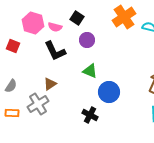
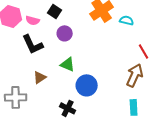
brown triangle: (50, 84) -> (40, 77), moved
gray cross: (38, 104) -> (16, 97), turned 30

